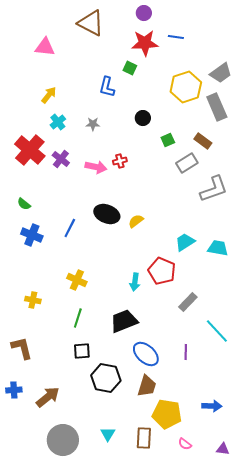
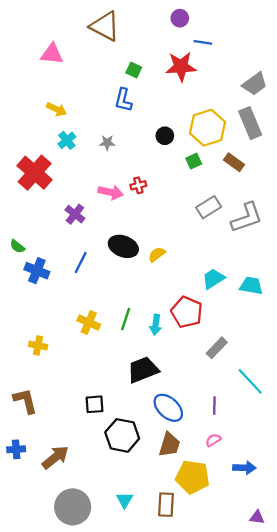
purple circle: (144, 13) -> (180, 18), moved
red star: (145, 43) -> (181, 67), moved
green square: (130, 68) -> (134, 70), moved
yellow hexagon: (186, 87) -> (207, 128), moved
yellow arrow: (49, 95) -> (56, 109), turned 78
purple cross: (61, 159) -> (75, 214), moved
gray rectangle: (187, 163) -> (209, 207), moved
green semicircle: (24, 204) -> (17, 246), moved
green line: (78, 318) -> (126, 319), moved
pink semicircle: (185, 444) -> (213, 440), moved, turned 112

